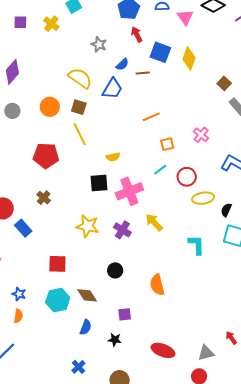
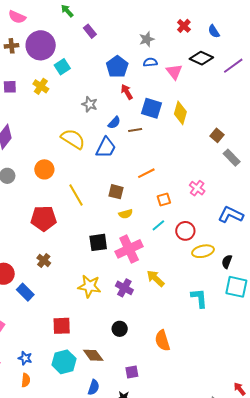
brown square: (79, 107) -> (116, 192), moved
yellow semicircle: (113, 157) -> (126, 214), moved

